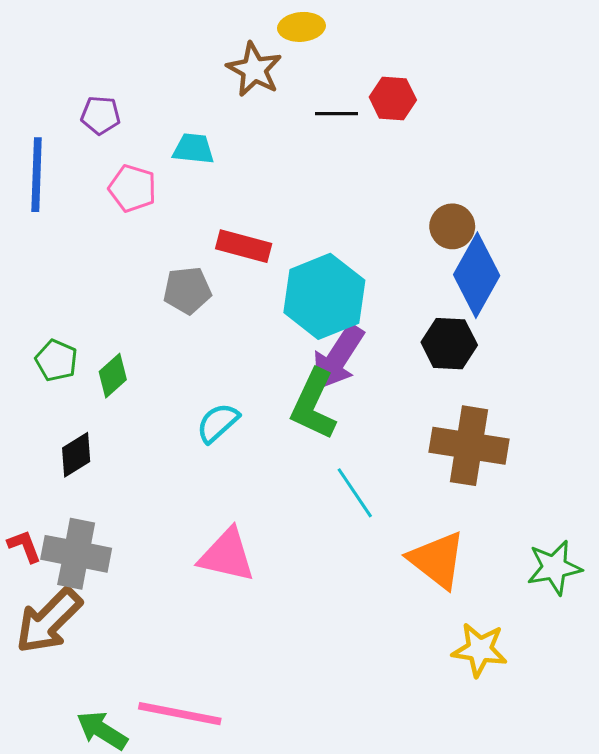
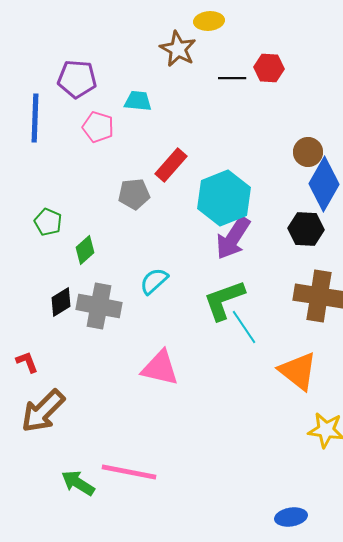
purple pentagon: (100, 115) -> (77, 79), size x1.5
red rectangle: (244, 246) -> (171, 165), turned -64
green pentagon: (56, 360) -> (48, 222), moved
green L-shape: (314, 405) -> (224, 300), moved, turned 45
gray cross: (76, 554) -> (99, 306), moved

